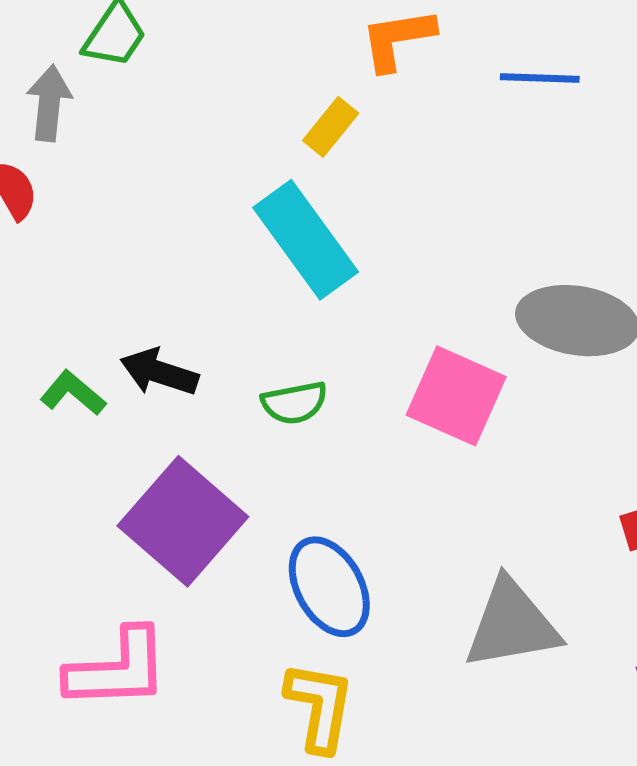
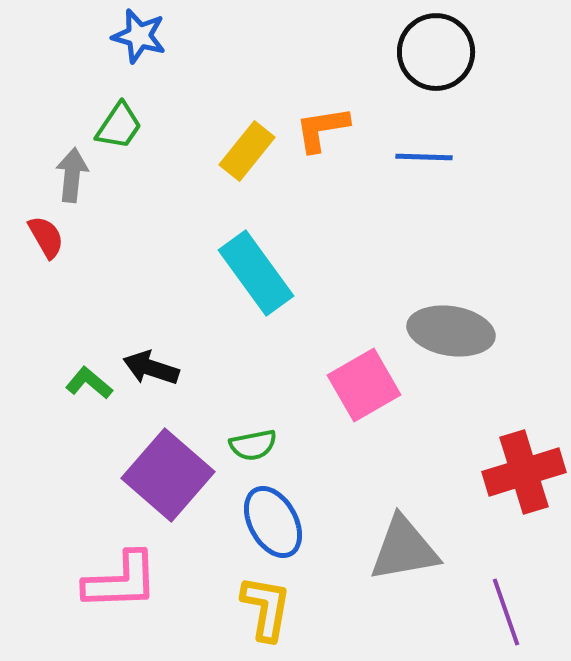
yellow rectangle: (331, 127) -> (247, 151), moved, size x1.4
pink square: (456, 396) -> (364, 385), turned 36
green semicircle: (294, 403) -> (253, 445), moved

